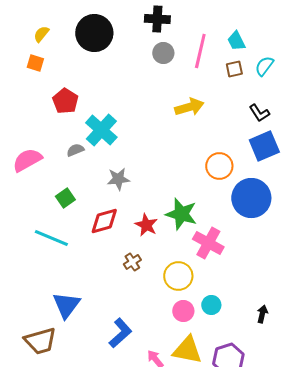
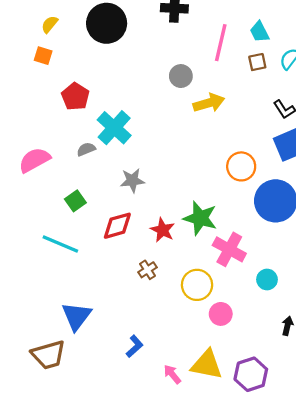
gray circle: (163, 53) -> (181, 76), moved
cyan circle: (211, 305) -> (267, 279), moved
pink circle: (183, 311) -> (221, 314), moved
blue L-shape: (120, 333) -> (135, 346), size x0.7

